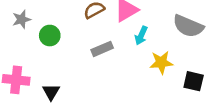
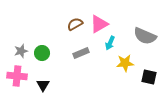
gray star: (22, 19) -> (21, 51), moved
green circle: (50, 36) -> (42, 53), moved

